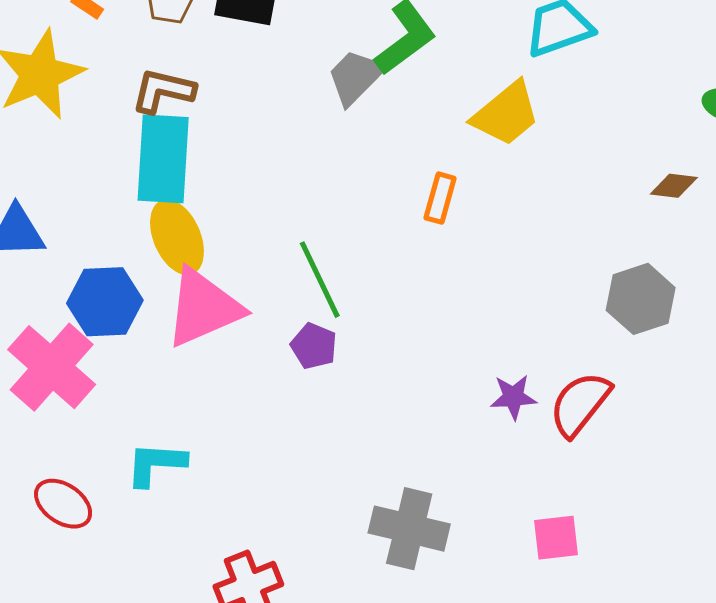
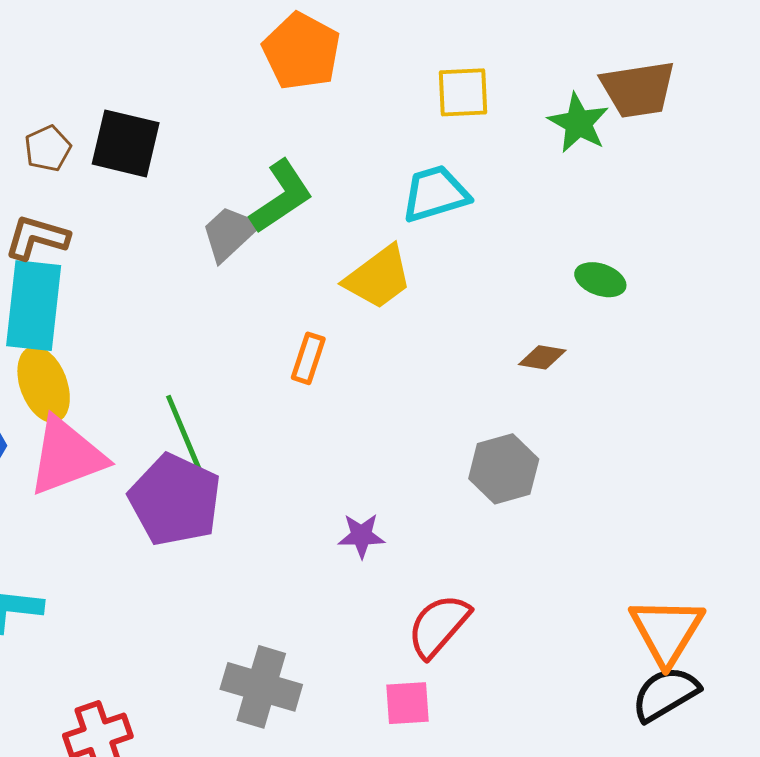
purple pentagon: (314, 346) -> (175, 500), size x2.0
purple star: (513, 397) -> (361, 536), moved
red semicircle: (580, 404) -> (439, 626), moved

